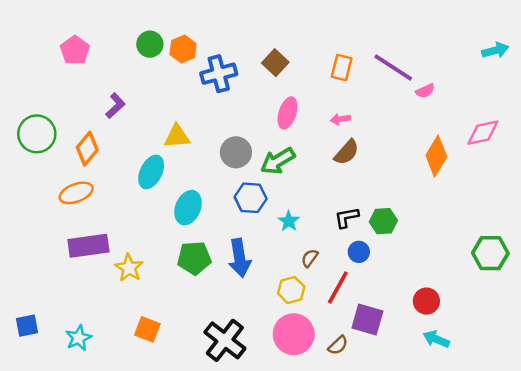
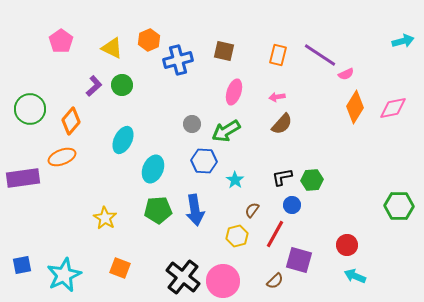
green circle: (150, 44) -> (122, 85), moved
brown square: (275, 63) -> (224, 51), turned -30
yellow triangle: (177, 136) -> (112, 48), moved, turned 30
gray circle: (236, 152) -> (192, 124), size x0.7
orange diamond: (436, 156) -> (355, 107), moved
purple rectangle: (88, 246) -> (23, 178), moved
pink circle: (294, 334) -> (223, 281), moved
cyan star: (79, 338) -> (64, 275), size x1.6

